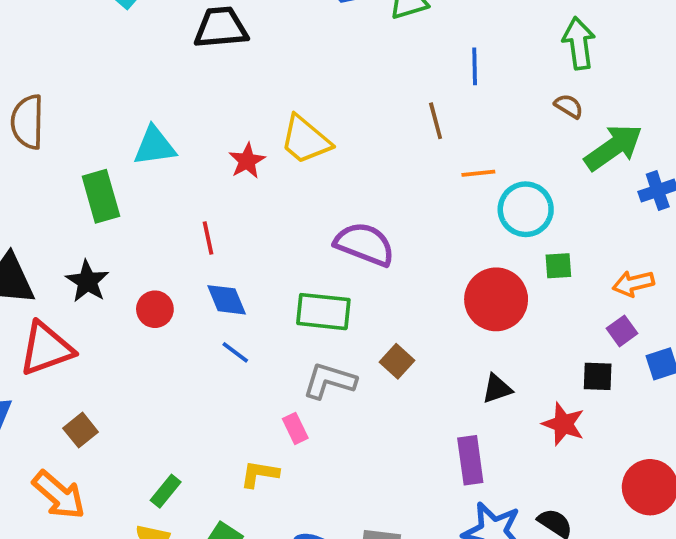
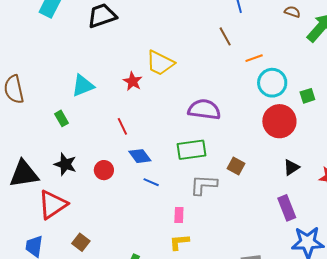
green rectangle: (101, 196) -> (61, 118), size x0.6
cyan circle: (526, 209) -> (272, 83), moved
pink rectangle: (295, 428) -> (179, 215), moved, turned 42

